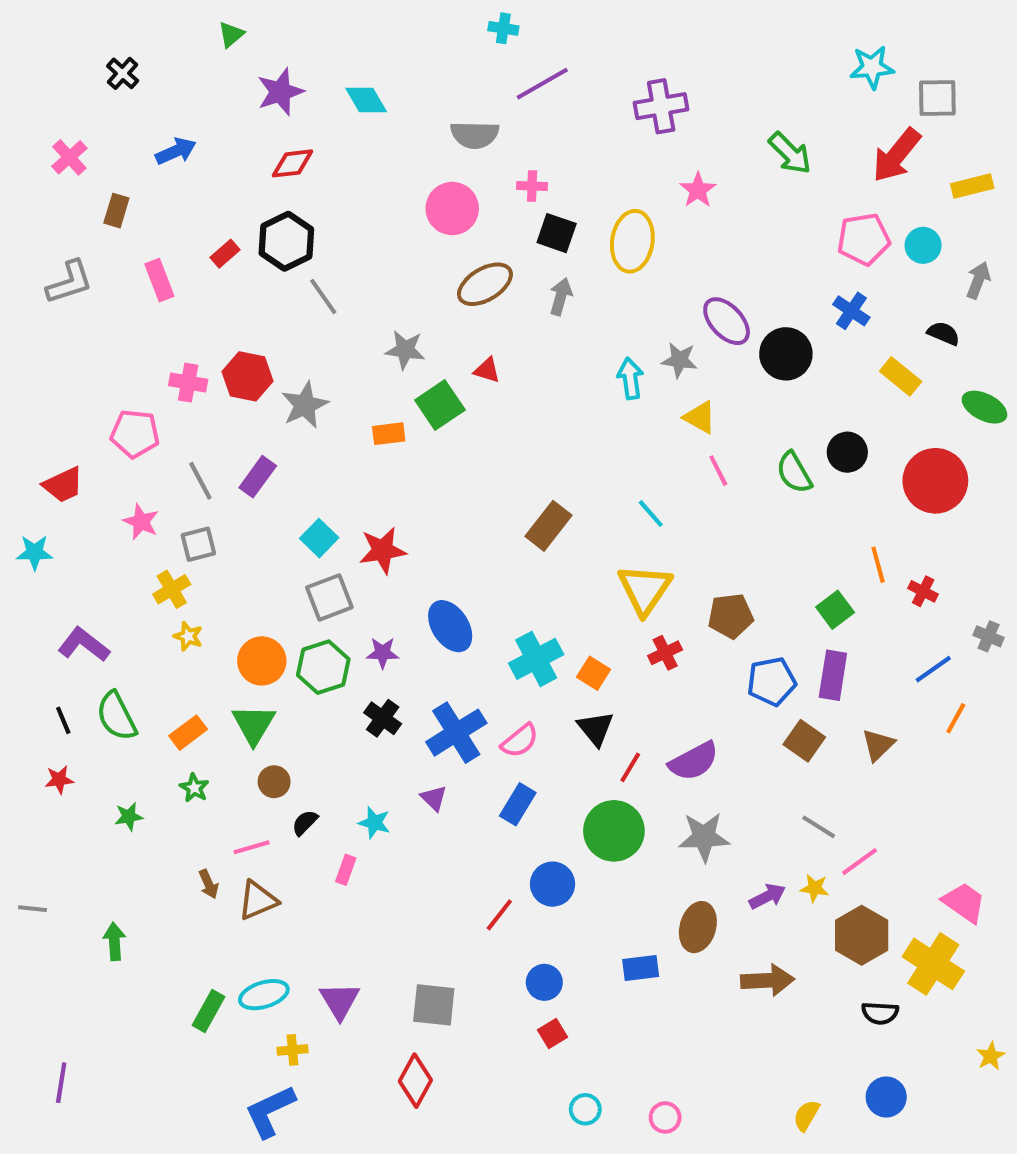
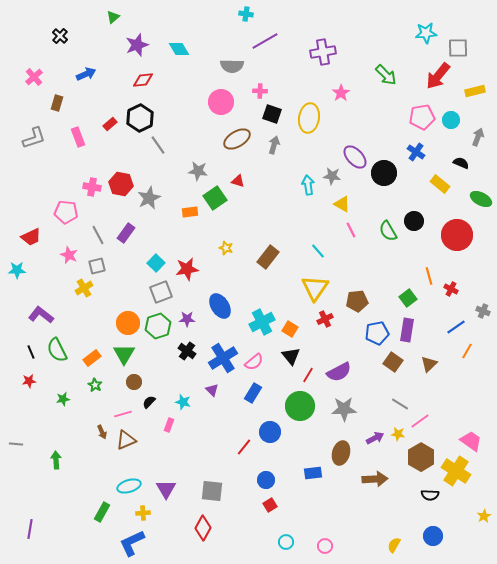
yellow star: (188, 636) -> (226, 248), moved
green rectangle: (209, 1011) -> (102, 512), moved

